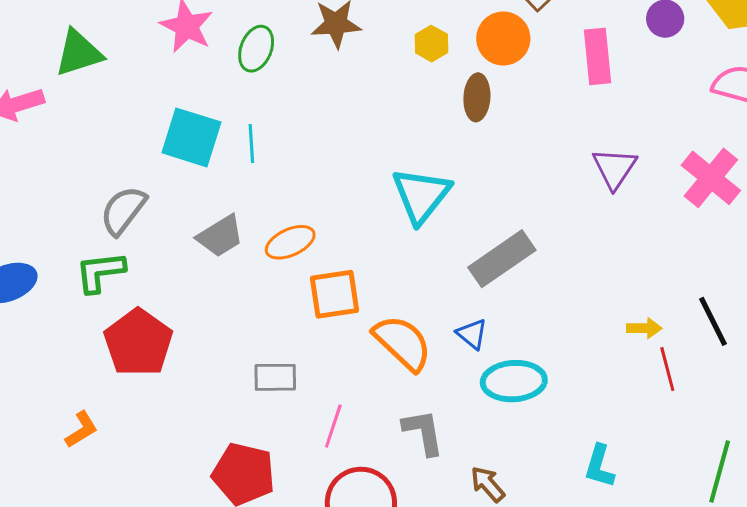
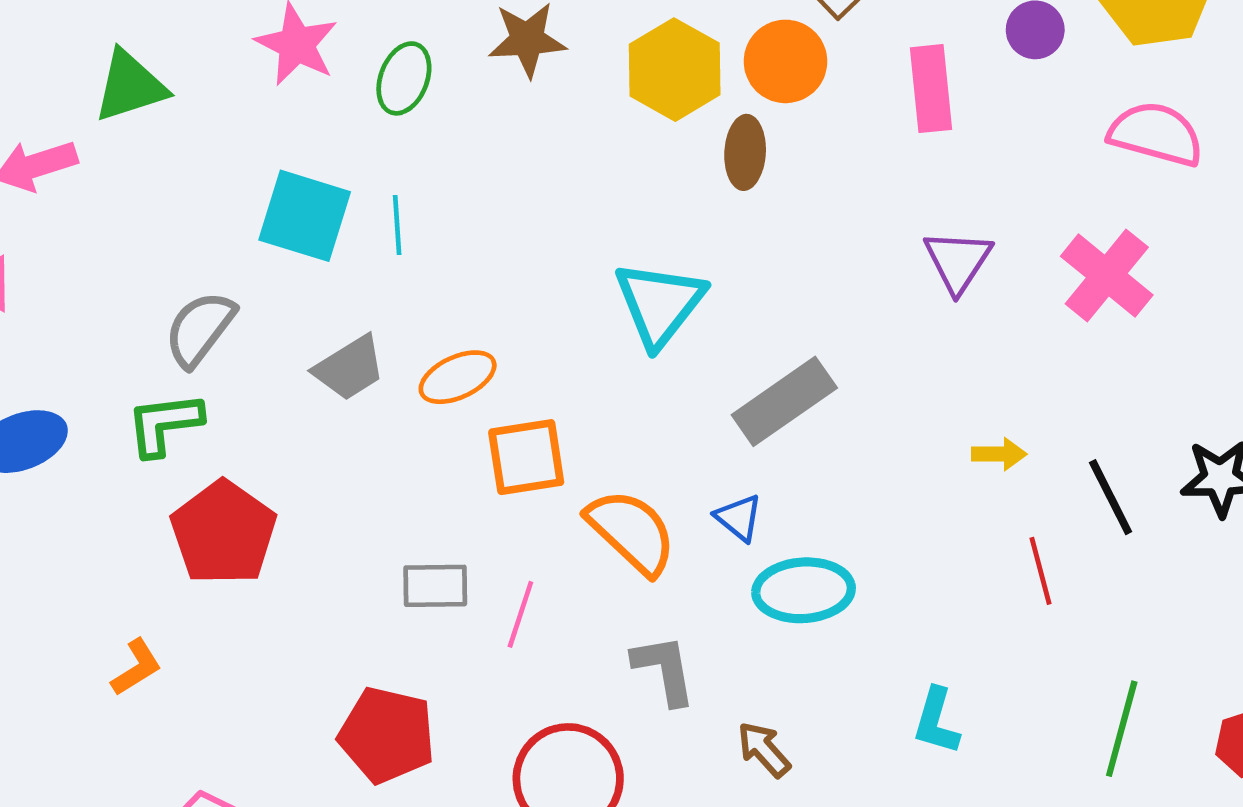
yellow hexagon: (431, 44) -> (675, 70), size x1.8
yellow arrow: (644, 328) -> (999, 454), moved
pink line: (333, 426) -> (520, 614), moved

